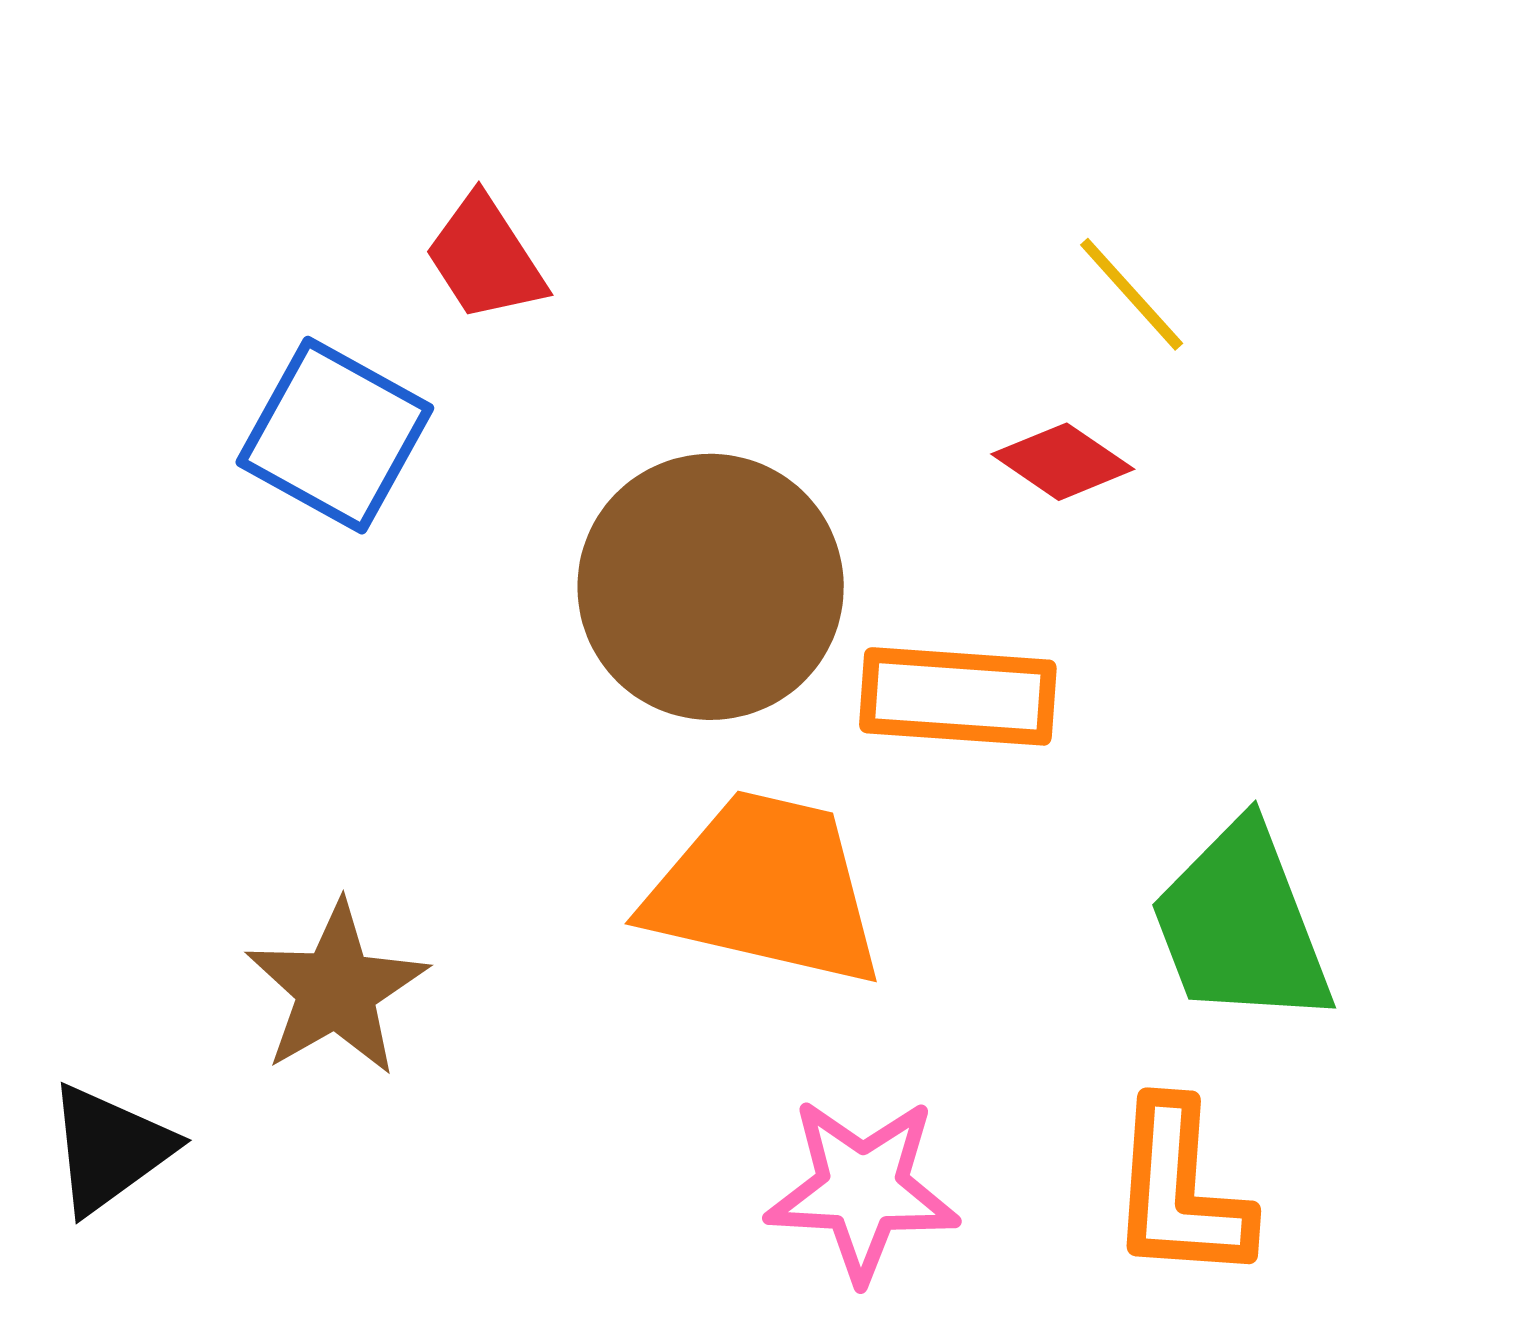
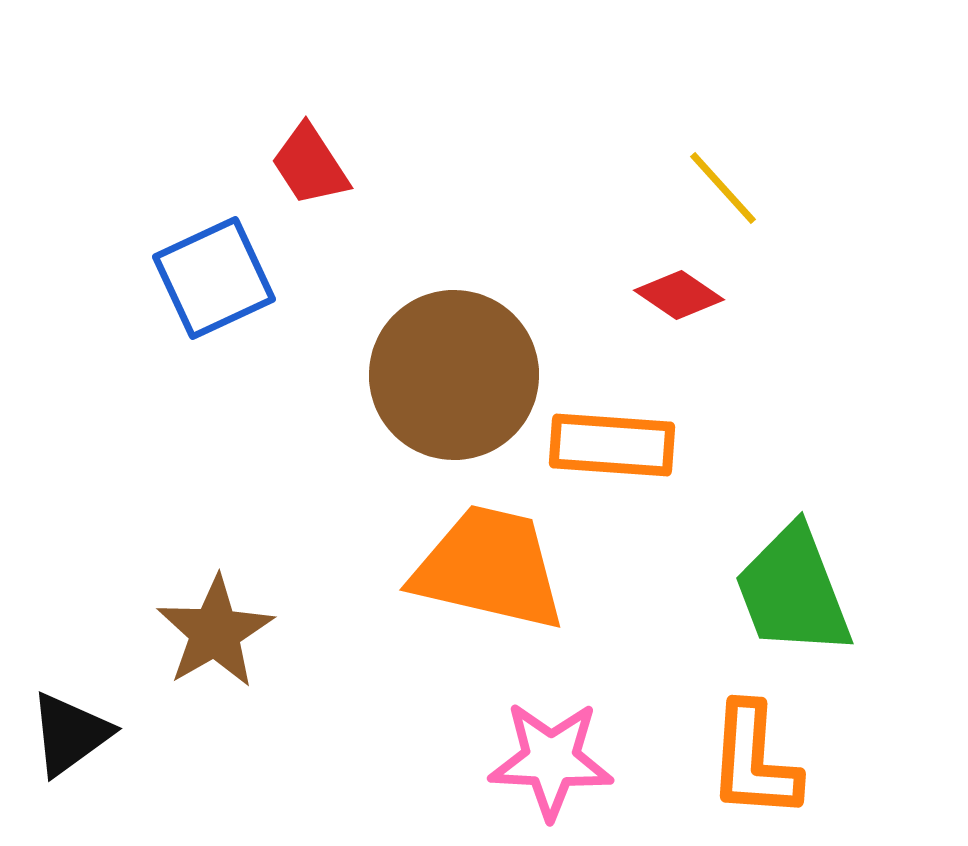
blue square: (335, 435) -> (214, 278), turned 36

